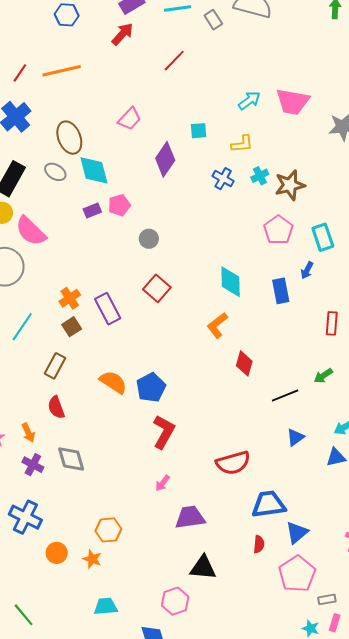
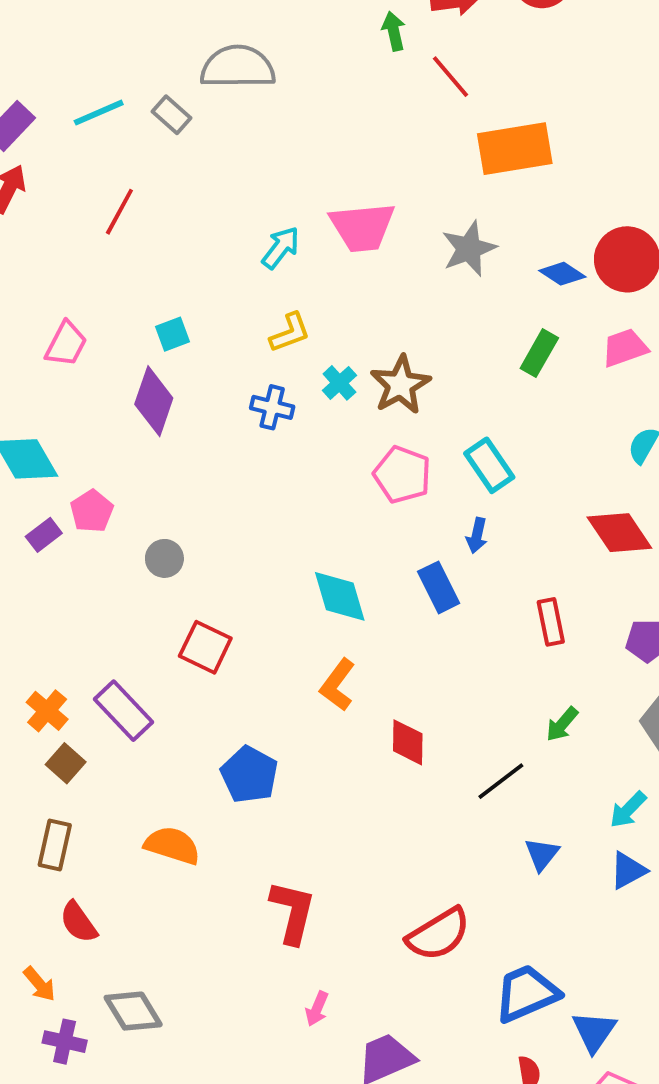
cyan square: (199, 131) -> (173, 334), moved
blue pentagon: (151, 388) -> (249, 775), moved

